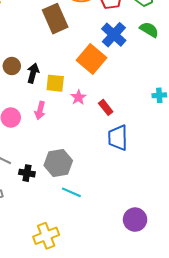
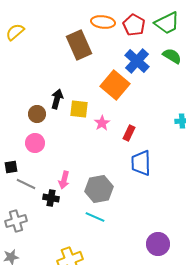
brown circle: (12, 66) -> (37, 114), moved
red rectangle: (106, 107) -> (129, 133), turned 63
pink arrow: (40, 110) -> (64, 180), moved
gray hexagon: (58, 163) -> (99, 189), moved

